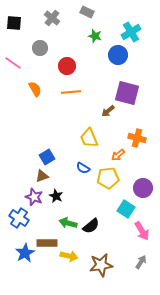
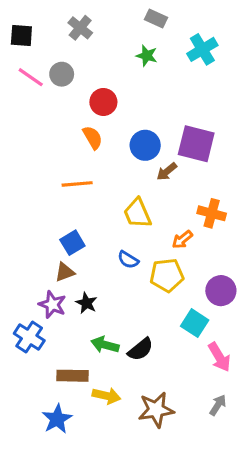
gray rectangle: (87, 12) -> (156, 18), moved
blue circle: (118, 55) -> (145, 145), moved
pink line: (13, 63) -> (31, 77), moved
orange semicircle: (35, 89) -> (93, 138), moved
orange line: (71, 92) -> (77, 184), moved
blue star: (25, 253) -> (57, 419), moved

